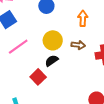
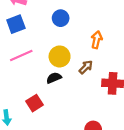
brown arrow: (78, 45) -> (86, 67), turned -64
red square: (38, 77) -> (35, 103), moved

